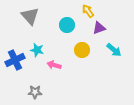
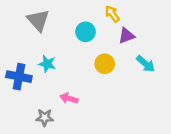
blue cross: (15, 60) -> (19, 77), turned 36
pink arrow: (54, 65) -> (69, 98), moved

